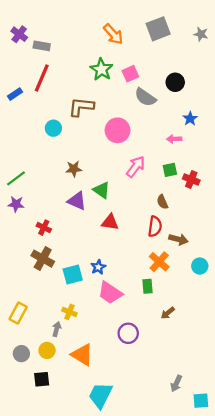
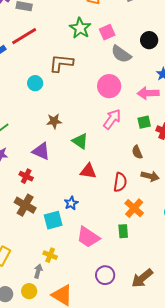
red line: (42, 78) -> (24, 36), turned 36
pink circle: (118, 130) -> (109, 86), moved
pink arrow: (174, 139) -> (148, 93), size x1.5
purple triangle: (77, 201) -> (41, 151), moved
red semicircle: (155, 226) -> (120, 182), moved
brown arrow: (178, 239) -> (150, 176), moved
blue star: (98, 267) -> (71, 203), moved
brown arrow: (168, 313) -> (142, 278), moved, size x1.6

